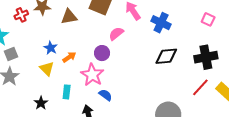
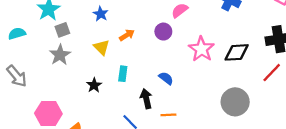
blue star: (51, 48) -> (101, 14), moved
black diamond: (166, 56) -> (237, 52), moved
pink star: (92, 75) -> (201, 49), moved

